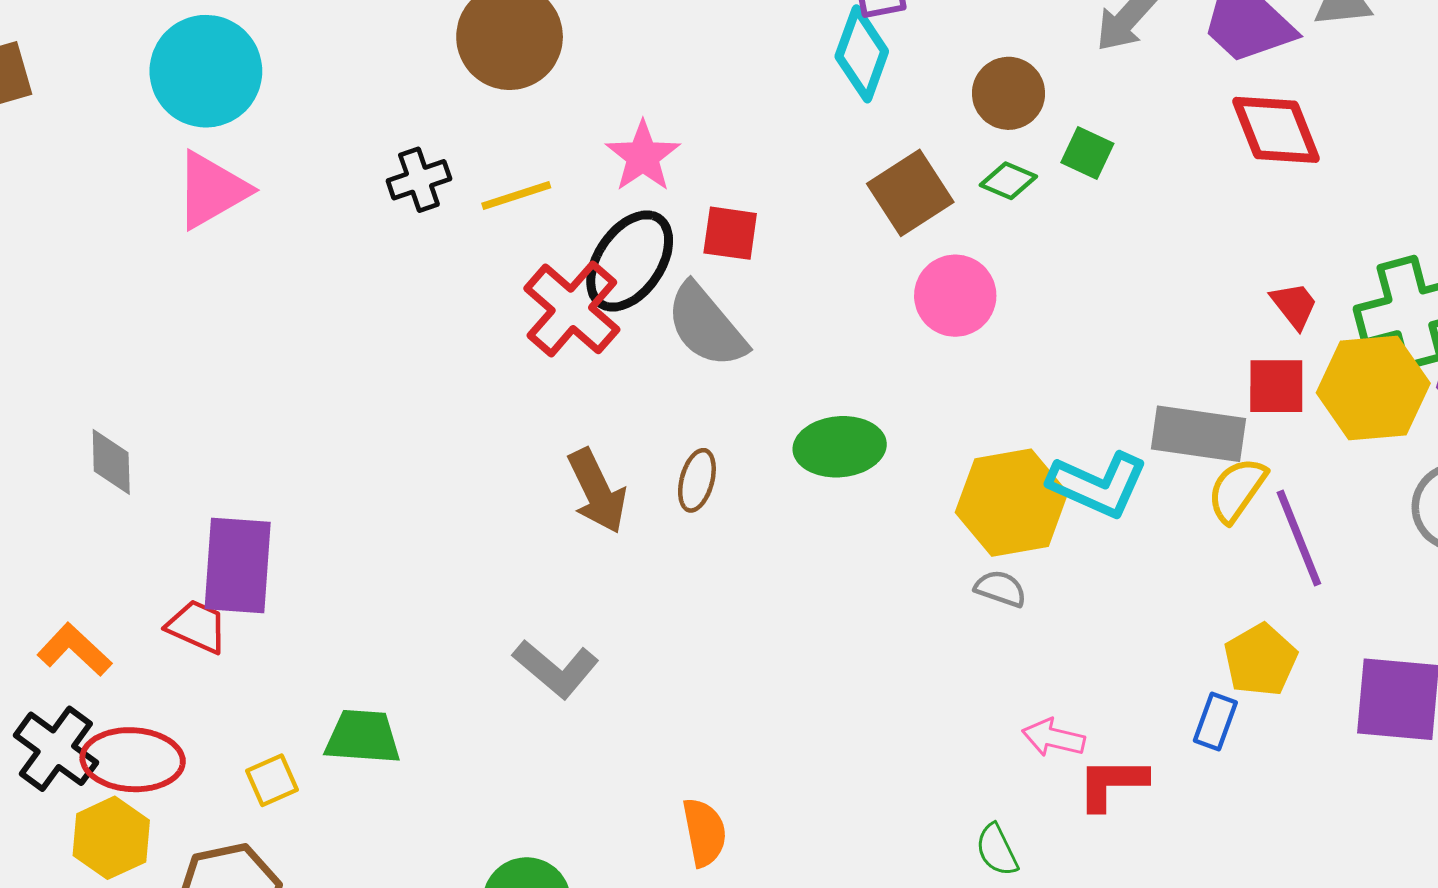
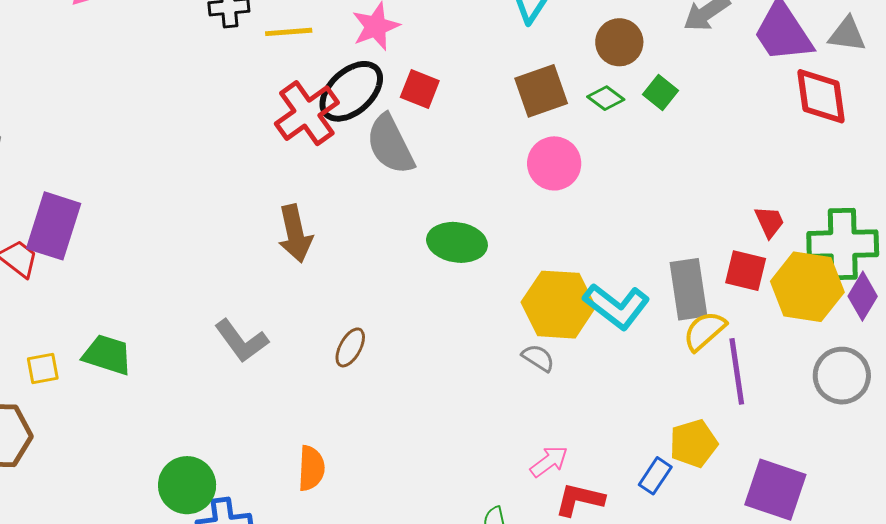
red diamond: (1276, 130) -> (821, 96), moved
gray rectangle: (1198, 434) -> (689, 289), turned 60
brown ellipse: (697, 480) -> (350, 347), moved
pink arrow: (1053, 738) -> (549, 461), turned 117

